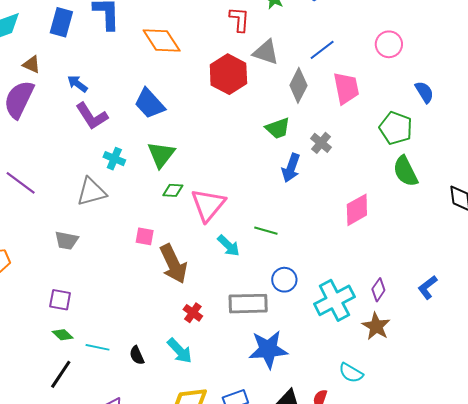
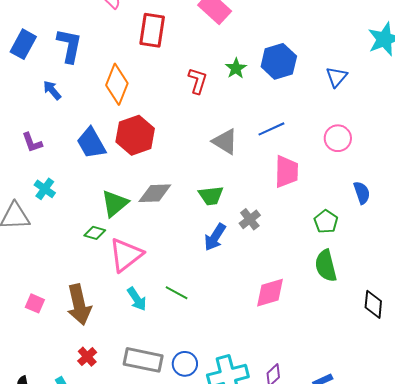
orange diamond: (162, 41) -> (117, 84), turned 42
gray triangle: (266, 52) -> (225, 142), moved
red hexagon: (228, 74) -> (135, 135), moved
blue arrow: (77, 84) -> (52, 90), moved
gray diamond: (298, 85) -> (155, 193), moved, turned 48
purple L-shape: (92, 116) -> (32, 142), size x0.7
green pentagon: (396, 128) -> (326, 221), size x0.7
green triangle: (161, 155) -> (115, 204), moved
pink square: (145, 236) -> (35, 303), moved
blue circle: (284, 280) -> (185, 364), moved

